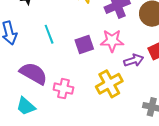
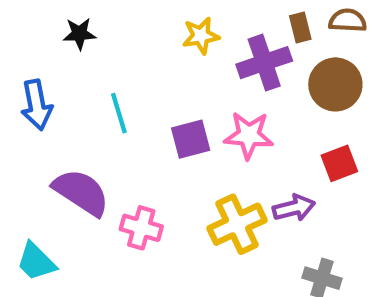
purple arrow: (134, 60) -> (294, 208), moved
cyan trapezoid: (26, 106) -> (36, 262), moved

